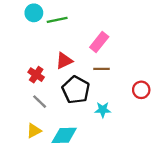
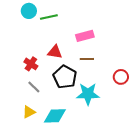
pink rectangle: (99, 42) -> (85, 36), turned 36
red triangle: (64, 61) -> (55, 52), turned 35
cyan star: (103, 110) -> (88, 94), size x1.6

